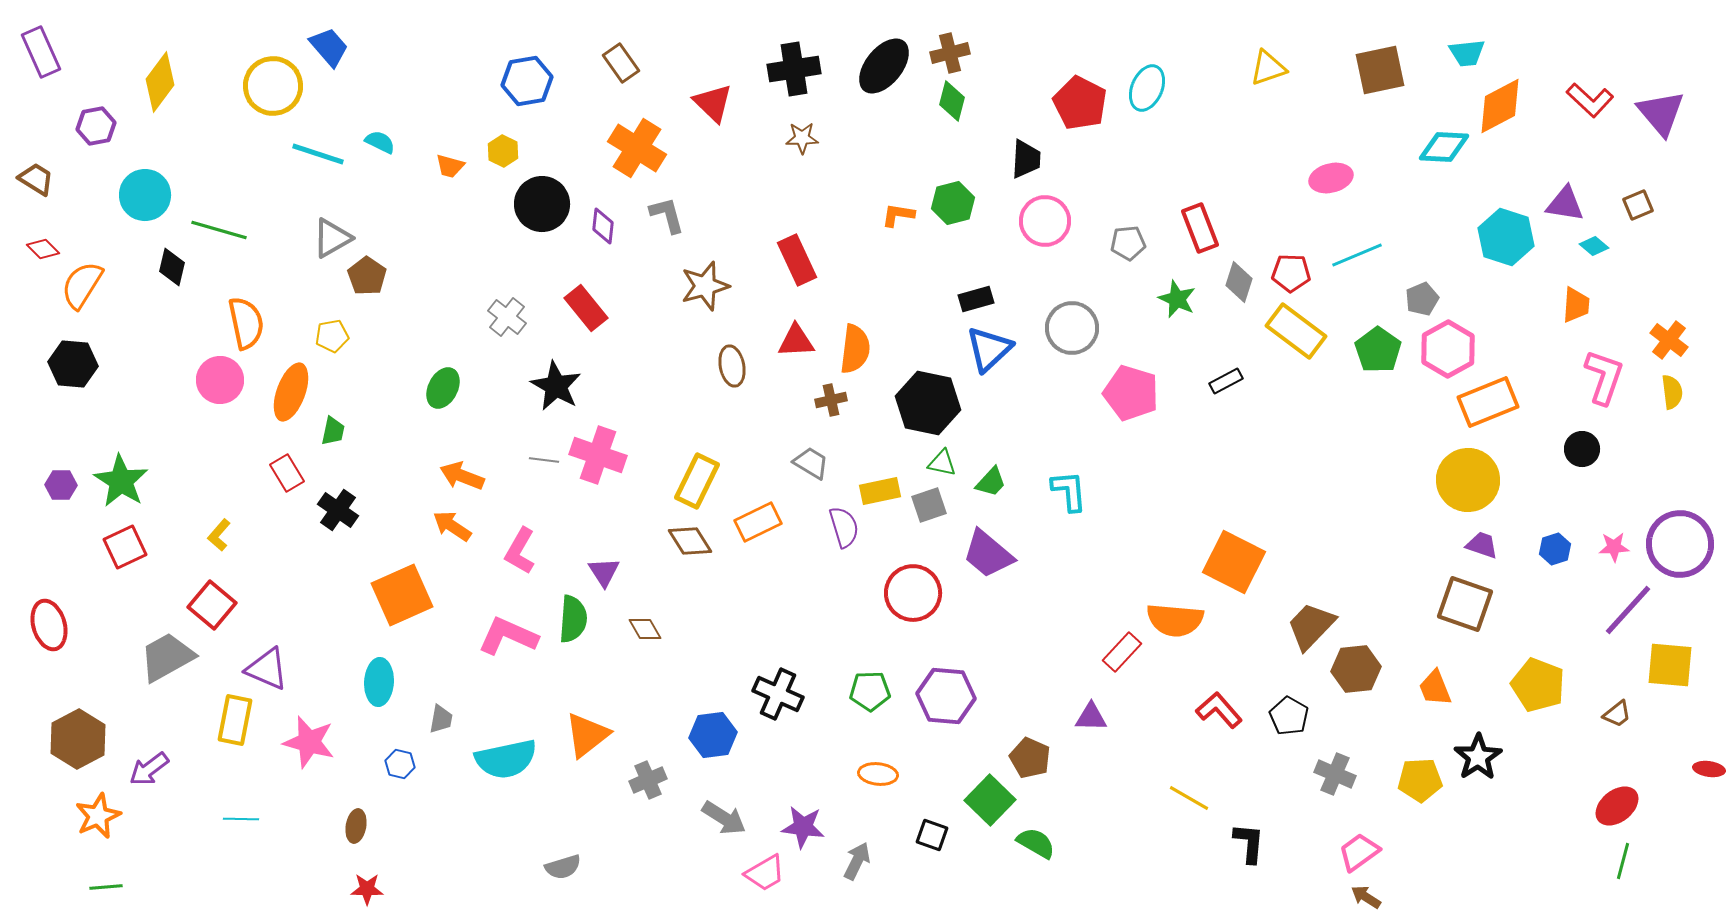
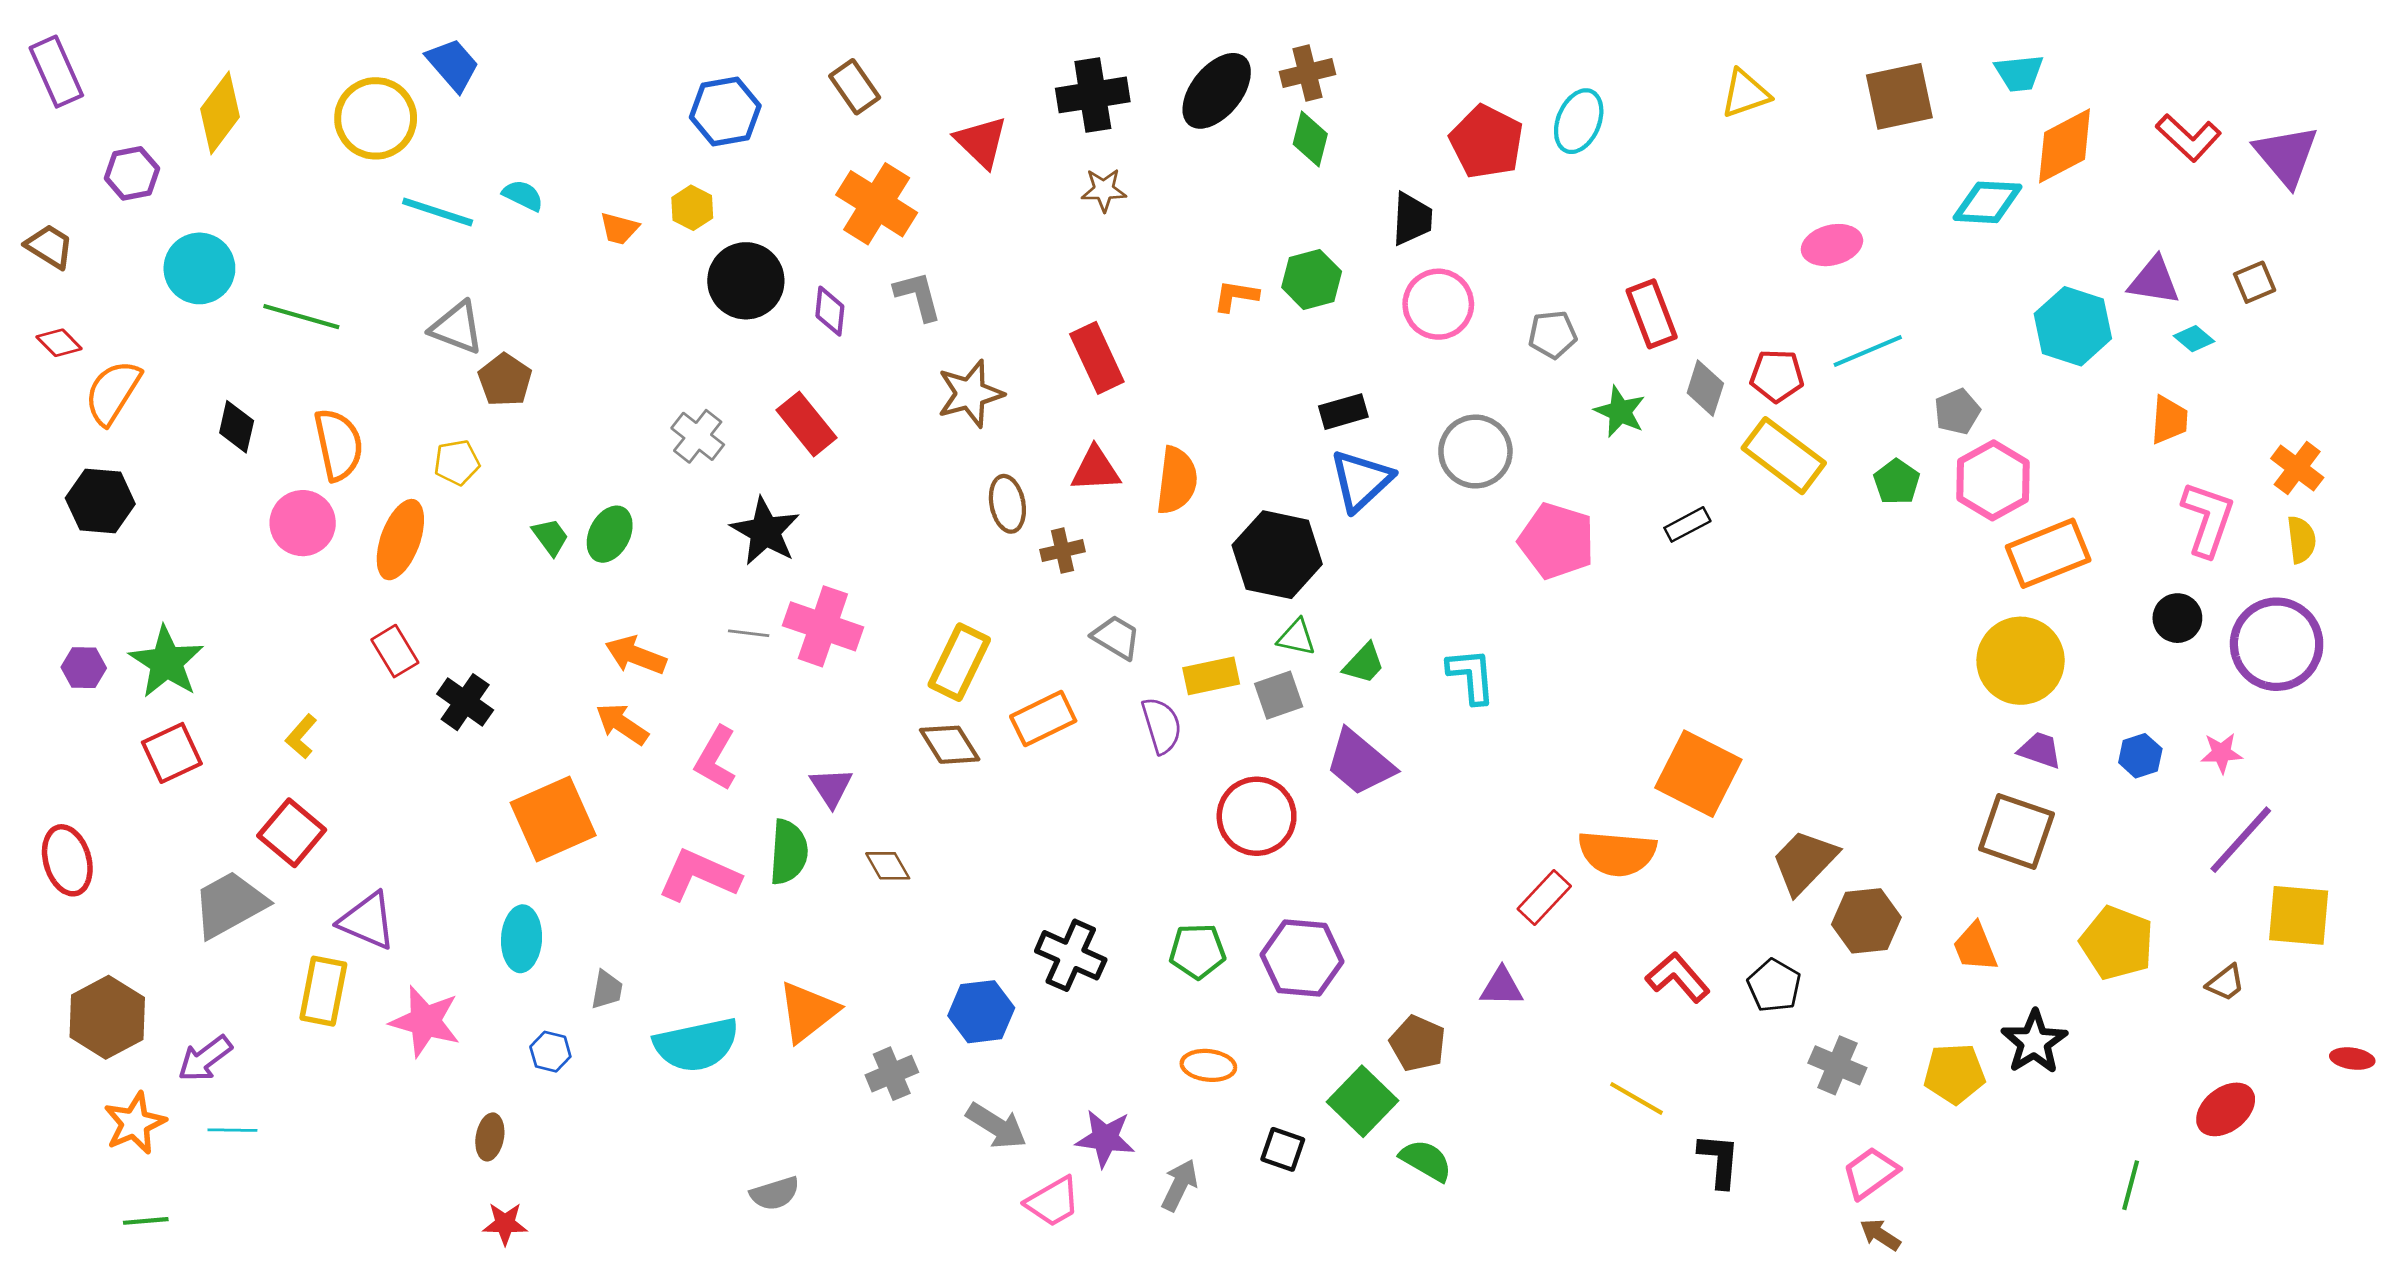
gray triangle: (332, 238) -> (457, 328), turned 51
black diamond: (172, 267) -> (237, 427), moved
green pentagon: (1378, 350) -> (1897, 482), size x0.7
brown cross: (831, 400) -> (1062, 551), moved
green trapezoid: (333, 431) -> (550, 537), moved, turned -48
purple circle: (1680, 544) -> (2277, 644), moved
cyan line: (241, 819) -> (232, 1130), moved
green line: (1623, 861) -> (2131, 1185), moved

